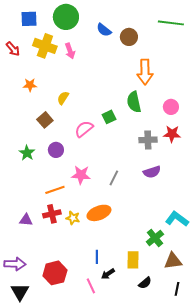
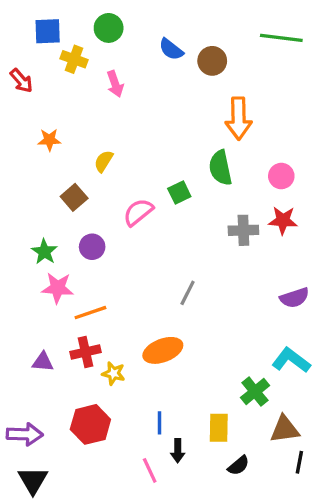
green circle: (66, 17) -> (109, 28), size x0.7
yellow cross: (45, 46) -> (74, 59), moved, size x0.7
purple semicircle: (152, 172) -> (294, 298), moved
pink star: (81, 175) -> (58, 288), moved
yellow star: (73, 218) -> (114, 373), moved
red hexagon: (55, 273) -> (90, 424), moved
black arrow: (108, 274) -> (178, 451), turned -56
black line: (177, 289) -> (299, 462), moved

